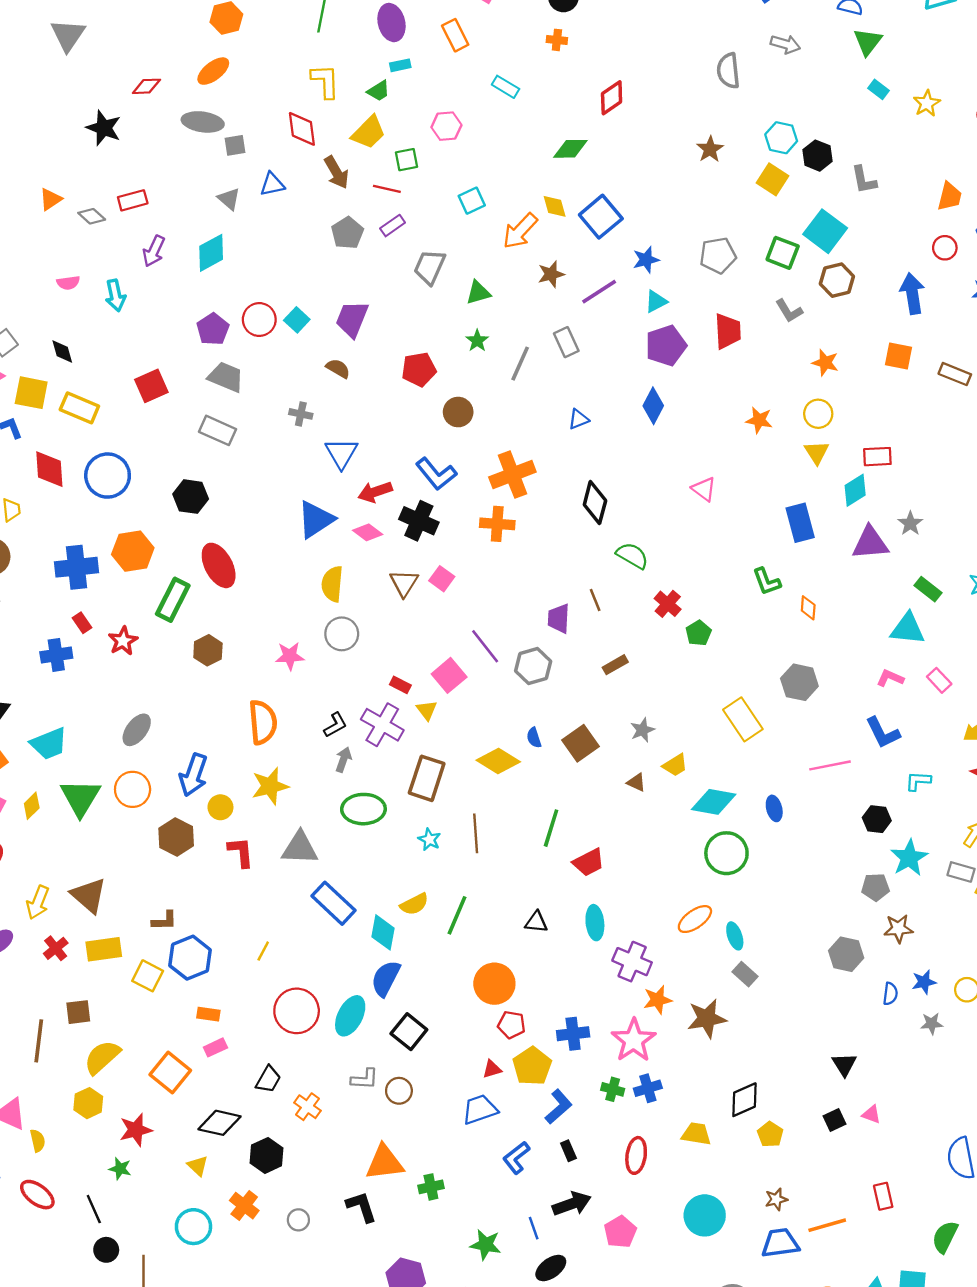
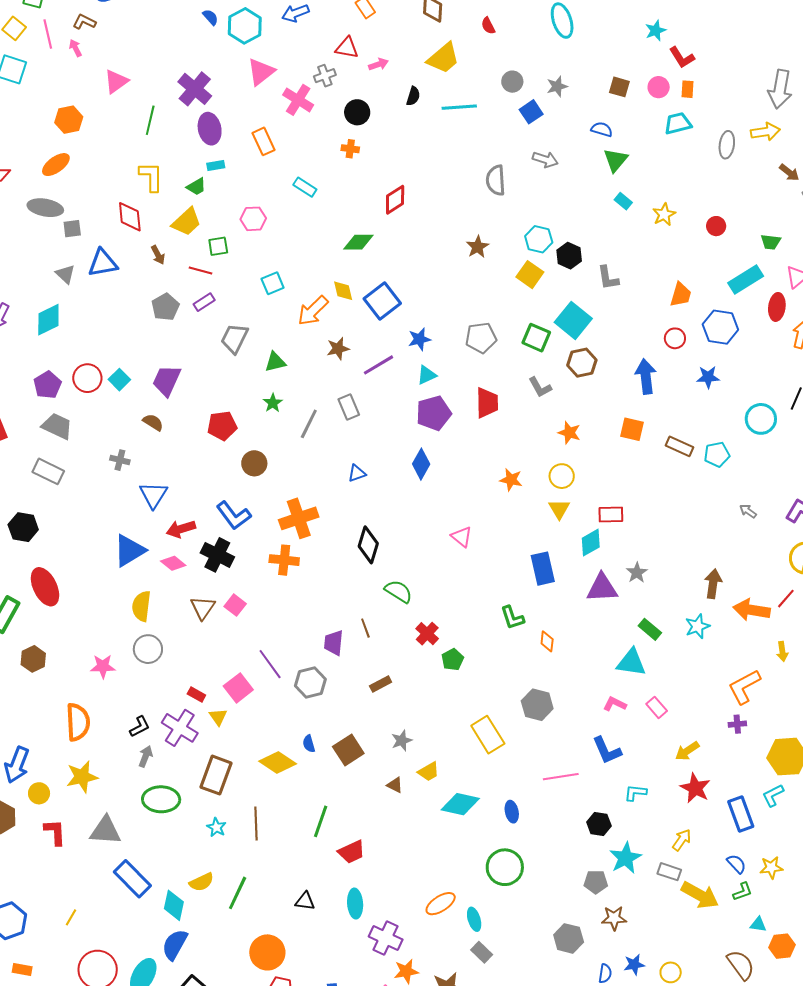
brown arrow: (336, 172) -> (158, 255), size x0.7
blue triangle: (272, 184) -> (103, 263), size x1.4
green circle: (726, 853) -> (505, 867), moved

